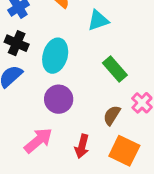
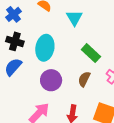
cyan triangle: (98, 20) -> (74, 18), turned -36
brown semicircle: (112, 115) -> (84, 79), moved

